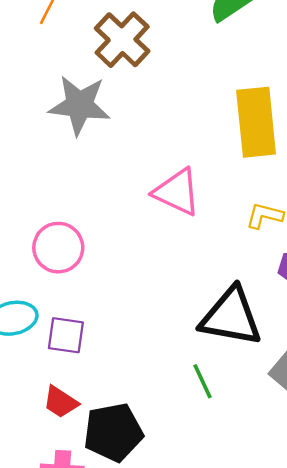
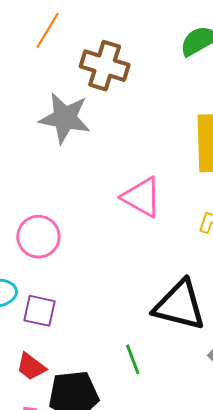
brown cross: (122, 40) -> (105, 66), turned -30
green line: (203, 381) -> (133, 359), moved

